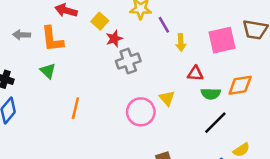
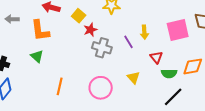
purple line: (164, 25) -> (129, 42), moved
gray arrow: (22, 35) -> (12, 19), moved
gray cross: (128, 61) -> (102, 48), turned 36
red triangle: (195, 74) -> (156, 57), turned 48
pink circle: (141, 112) -> (101, 88), moved

